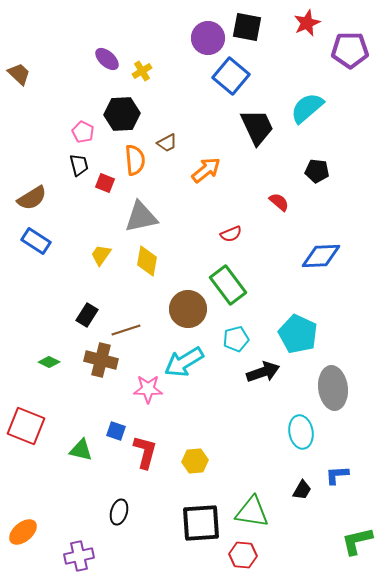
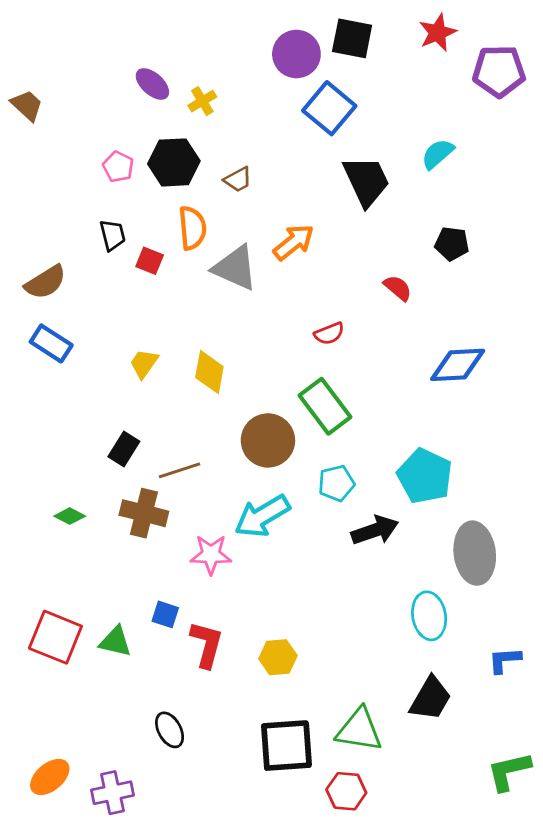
cyan semicircle: (307, 108) -> (438, 154), size x0.7
pink pentagon: (83, 132) -> (118, 167), moved
brown trapezoid: (167, 143) -> (238, 180), moved
gray triangle: (141, 217) -> (235, 268), moved, turned 36
red square: (26, 426) -> (55, 637), moved
blue L-shape: (337, 475) -> (505, 660), moved
black trapezoid: (302, 490) -> (430, 699), size x1.6
black ellipse: (119, 512) -> (170, 730), turned -45
orange ellipse: (23, 532) -> (50, 777), moved

